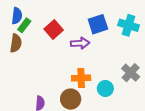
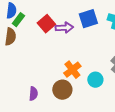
purple arrow: (80, 43) -> (64, 28), moved
orange cross: (81, 78) -> (72, 70), turned -36

